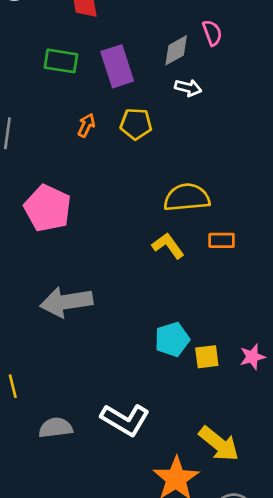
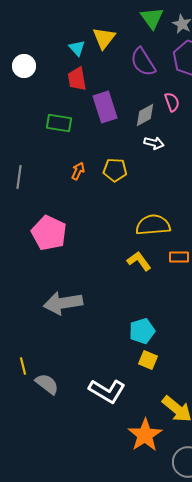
purple rectangle: (117, 66) -> (105, 107), moved
yellow square: (207, 357) -> (148, 360), moved, turned 30
gray semicircle: (56, 428) -> (47, 384), moved, turned 45

